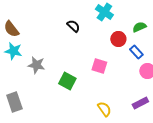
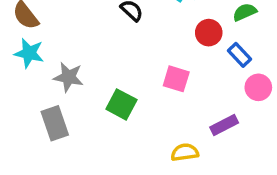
gray rectangle: (14, 102) -> (55, 123), moved
purple rectangle: (140, 103) -> (224, 125), moved
yellow semicircle: (104, 109) -> (185, 152), turned -63

